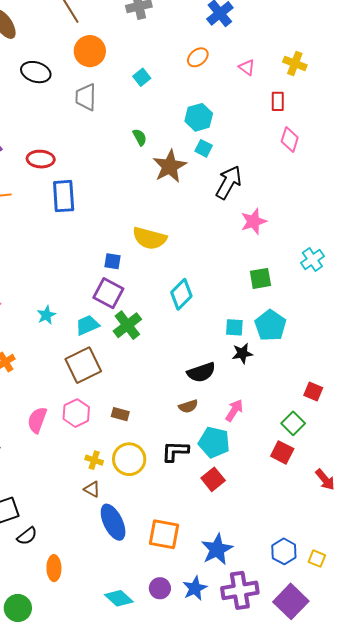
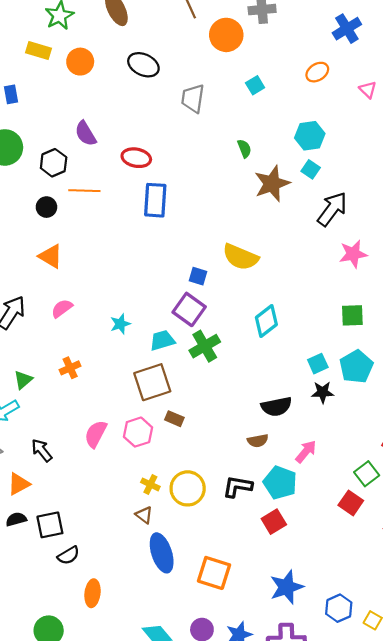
orange circle: (90, 51) -> (226, 35), moved
cyan square: (234, 327) -> (318, 364), turned -36
brown rectangle: (120, 414) -> (174, 419), moved
blue star: (217, 549) -> (287, 587), moved

